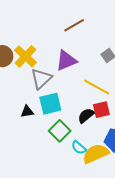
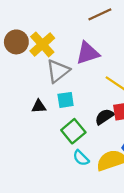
cyan square: (50, 104) -> (66, 100), size x0.7
cyan semicircle: (79, 148) -> (81, 158), moved

